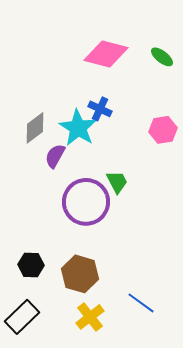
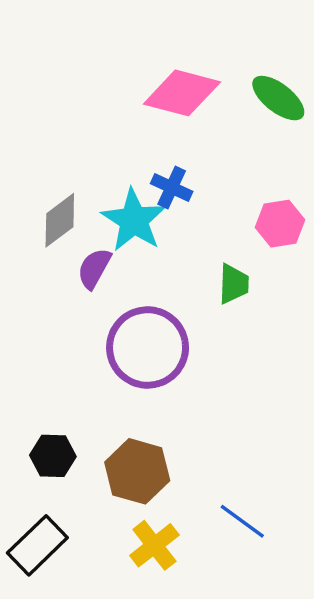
green ellipse: (162, 57) -> (278, 98), size x1.4
green trapezoid: (117, 182) -> (234, 284), moved, turned 30

